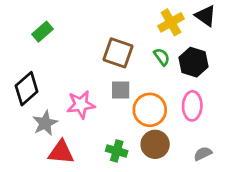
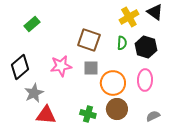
green semicircle: (162, 57) -> (122, 43), turned 40
pink star: (81, 105) -> (61, 66), moved

